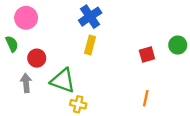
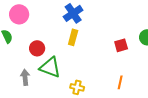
red circle: (37, 58) -> (37, 48), moved
gray arrow: (26, 83) -> (25, 77), moved
yellow cross: (78, 104) -> (77, 87), moved

